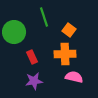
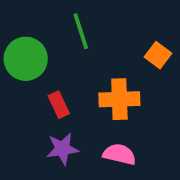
orange square: (69, 30) -> (158, 55), moved
pink semicircle: (74, 77) -> (119, 154), moved

